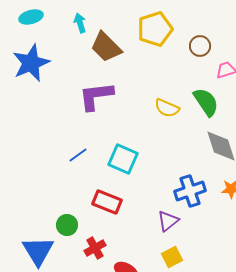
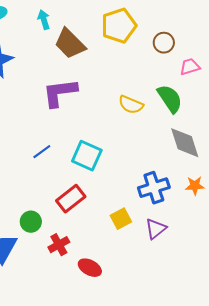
red rectangle: (107, 202) -> (71, 199), turned -60
purple triangle: (168, 221) -> (156, 229), moved
yellow square: (172, 257) -> (121, 219), moved

